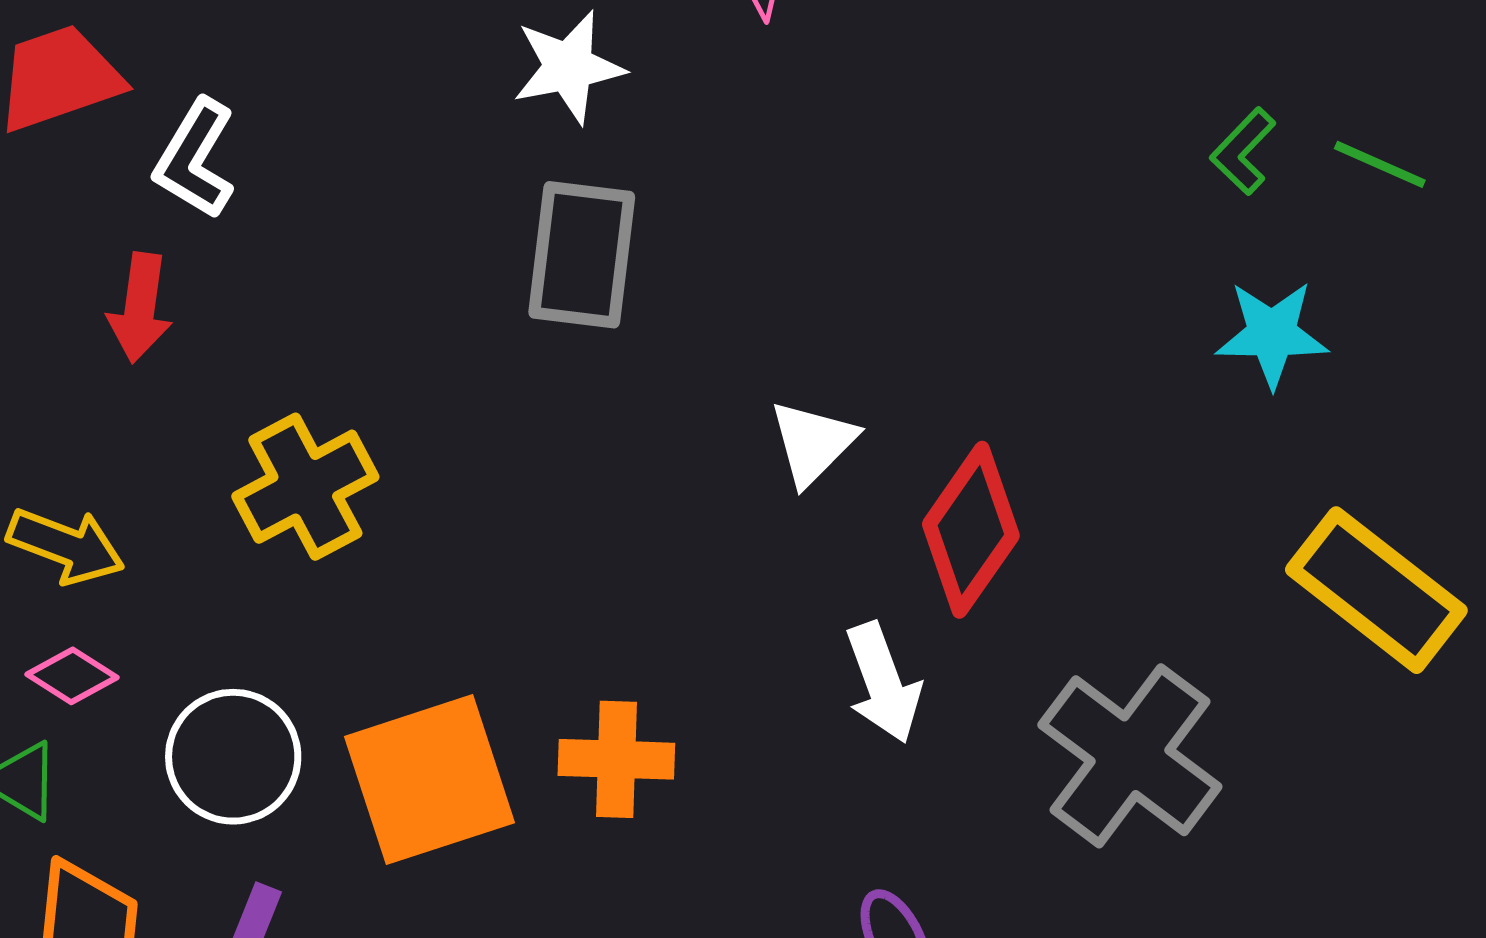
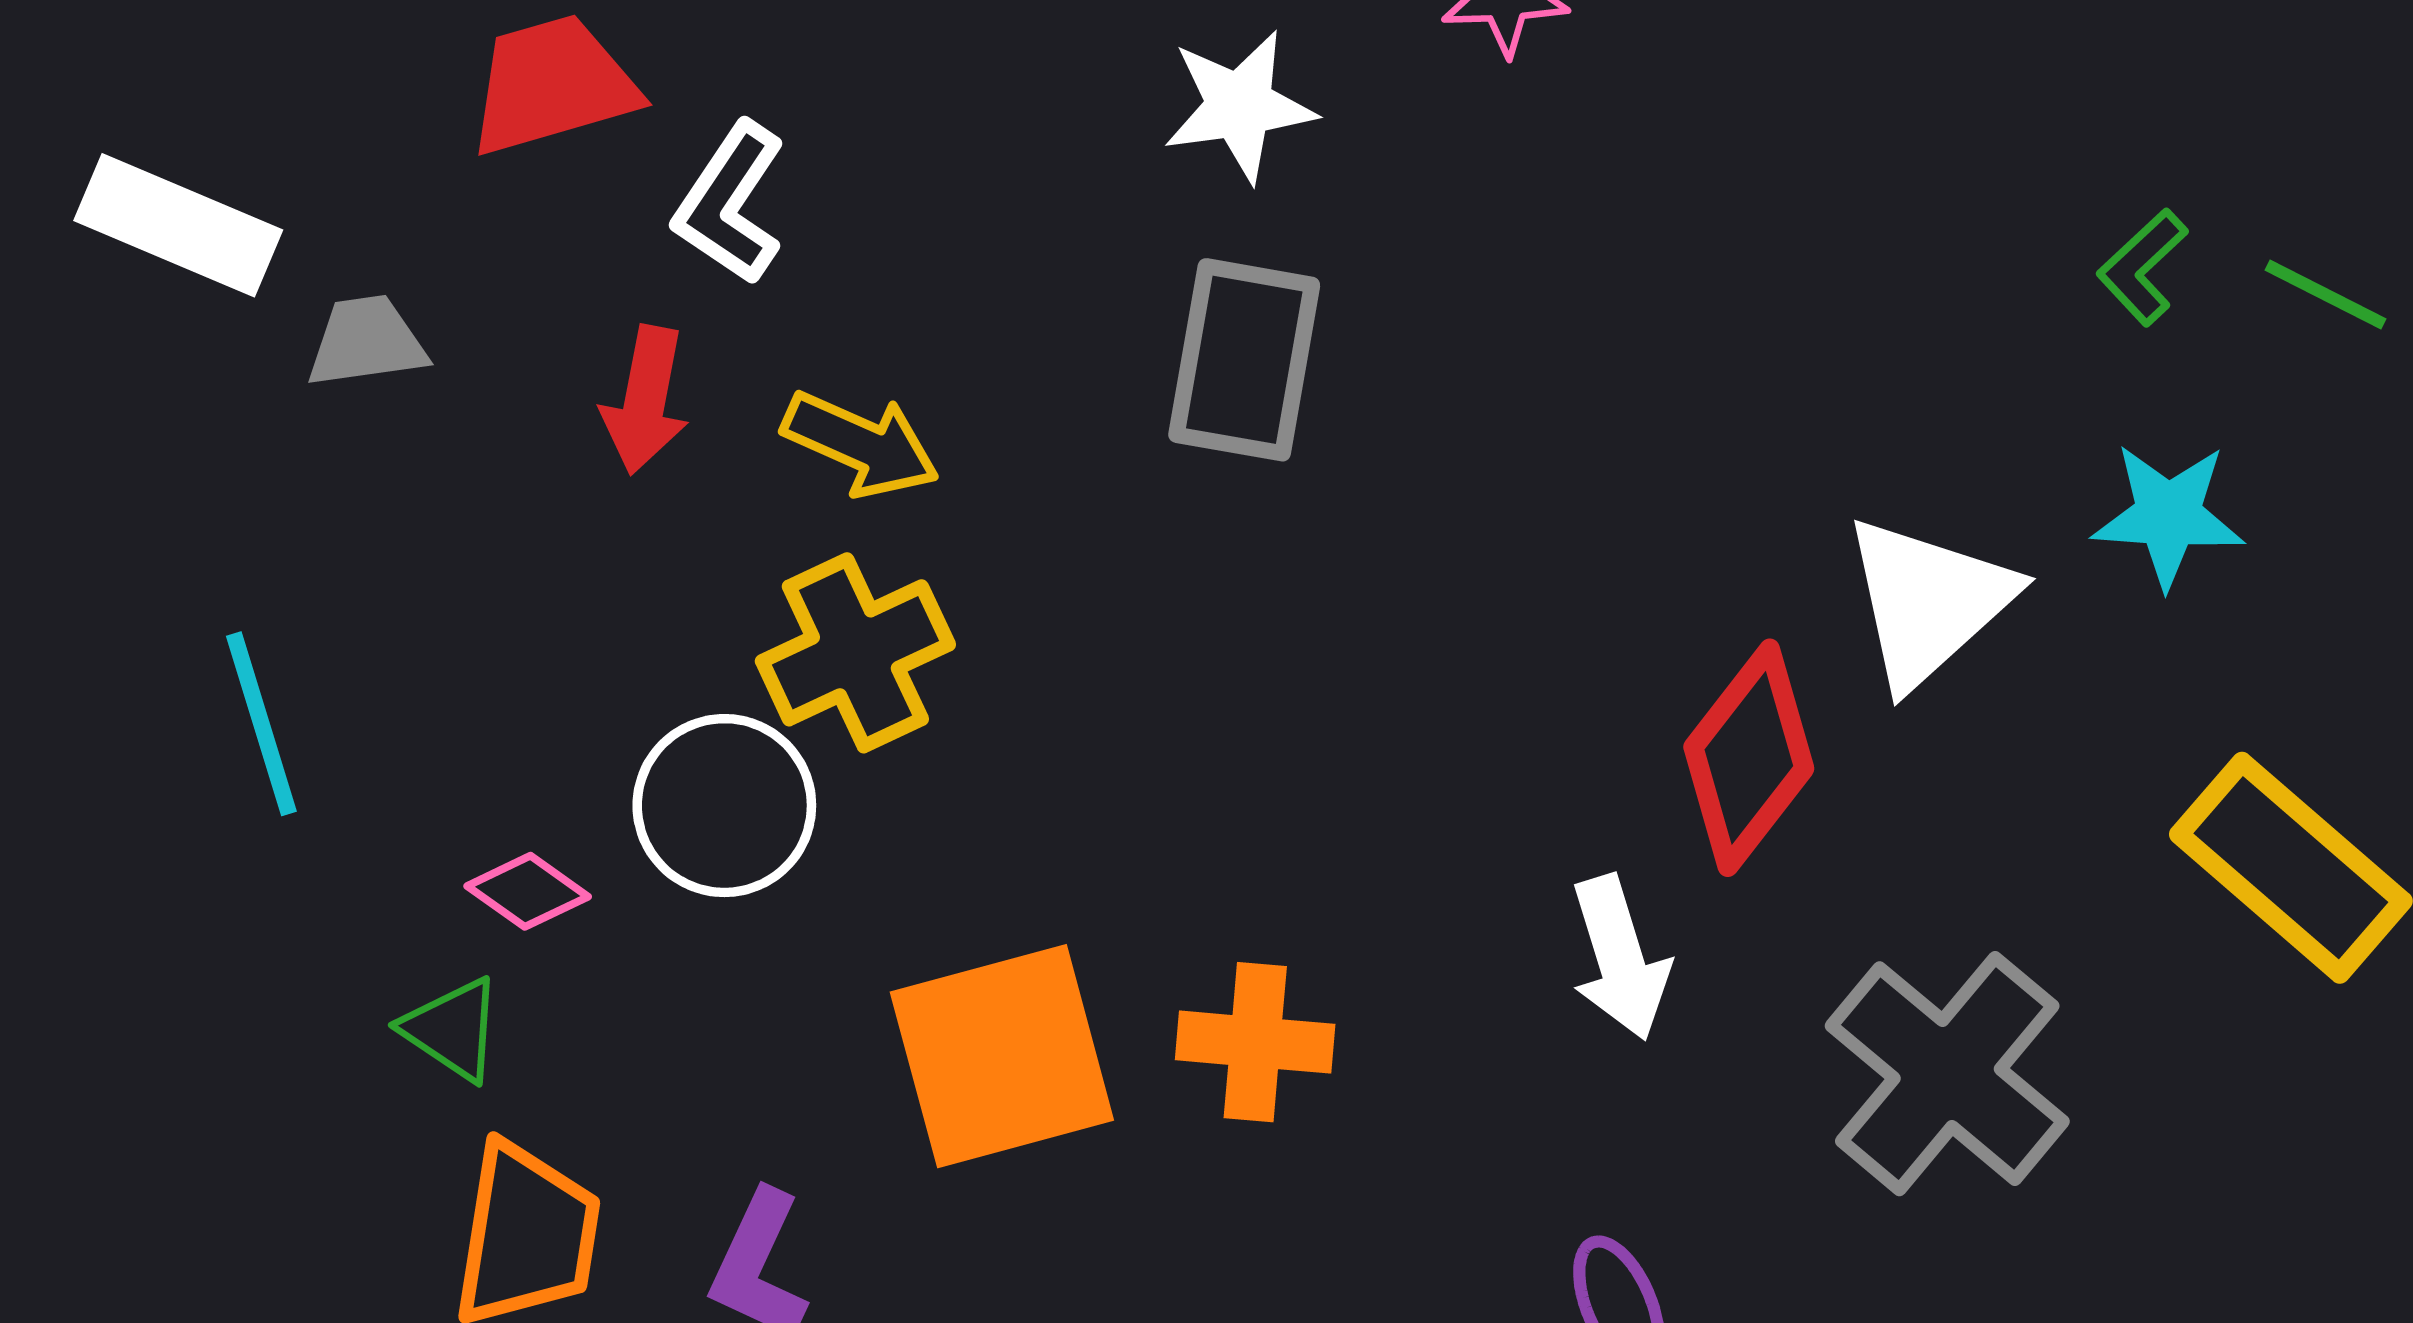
white triangle: (813, 443) -> (1928, 602), moved, size x1.5
yellow arrow: (66, 546) -> (861, 444), moved
white circle: (233, 757) -> (724, 806), moved

